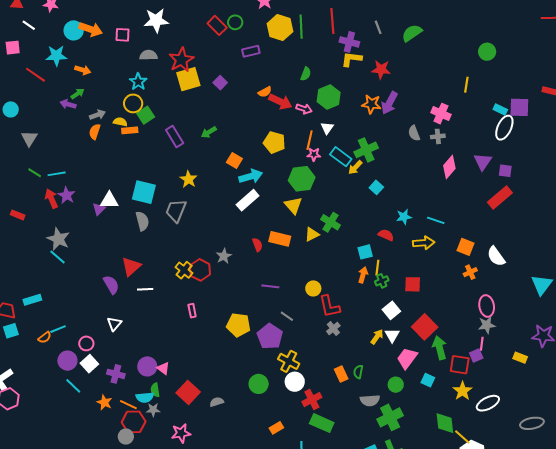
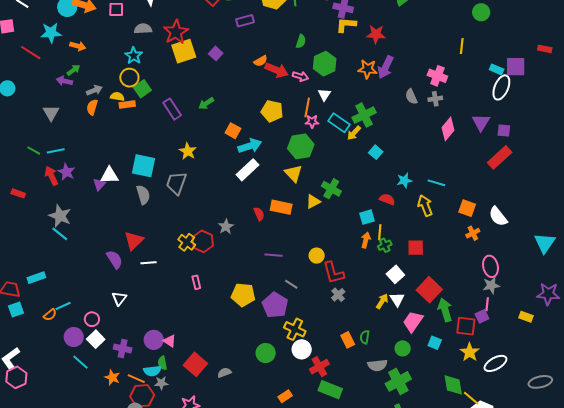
gray triangle: (29, 138) -> (51, 113), moved
yellow arrow: (424, 243) -> (425, 206), turned -105

